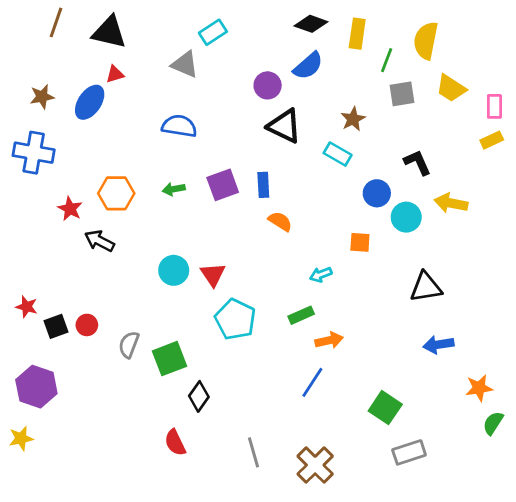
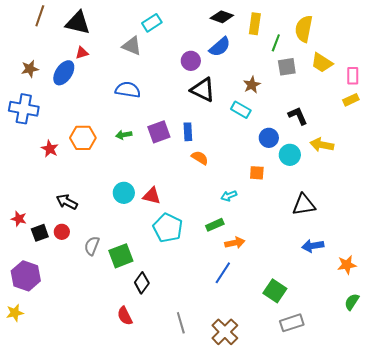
black arrow: (99, 241) -> (67, 202), moved
red triangle: (213, 275) -> (152, 196), turned -42
orange star: (479, 388) -> (347, 265), moved

